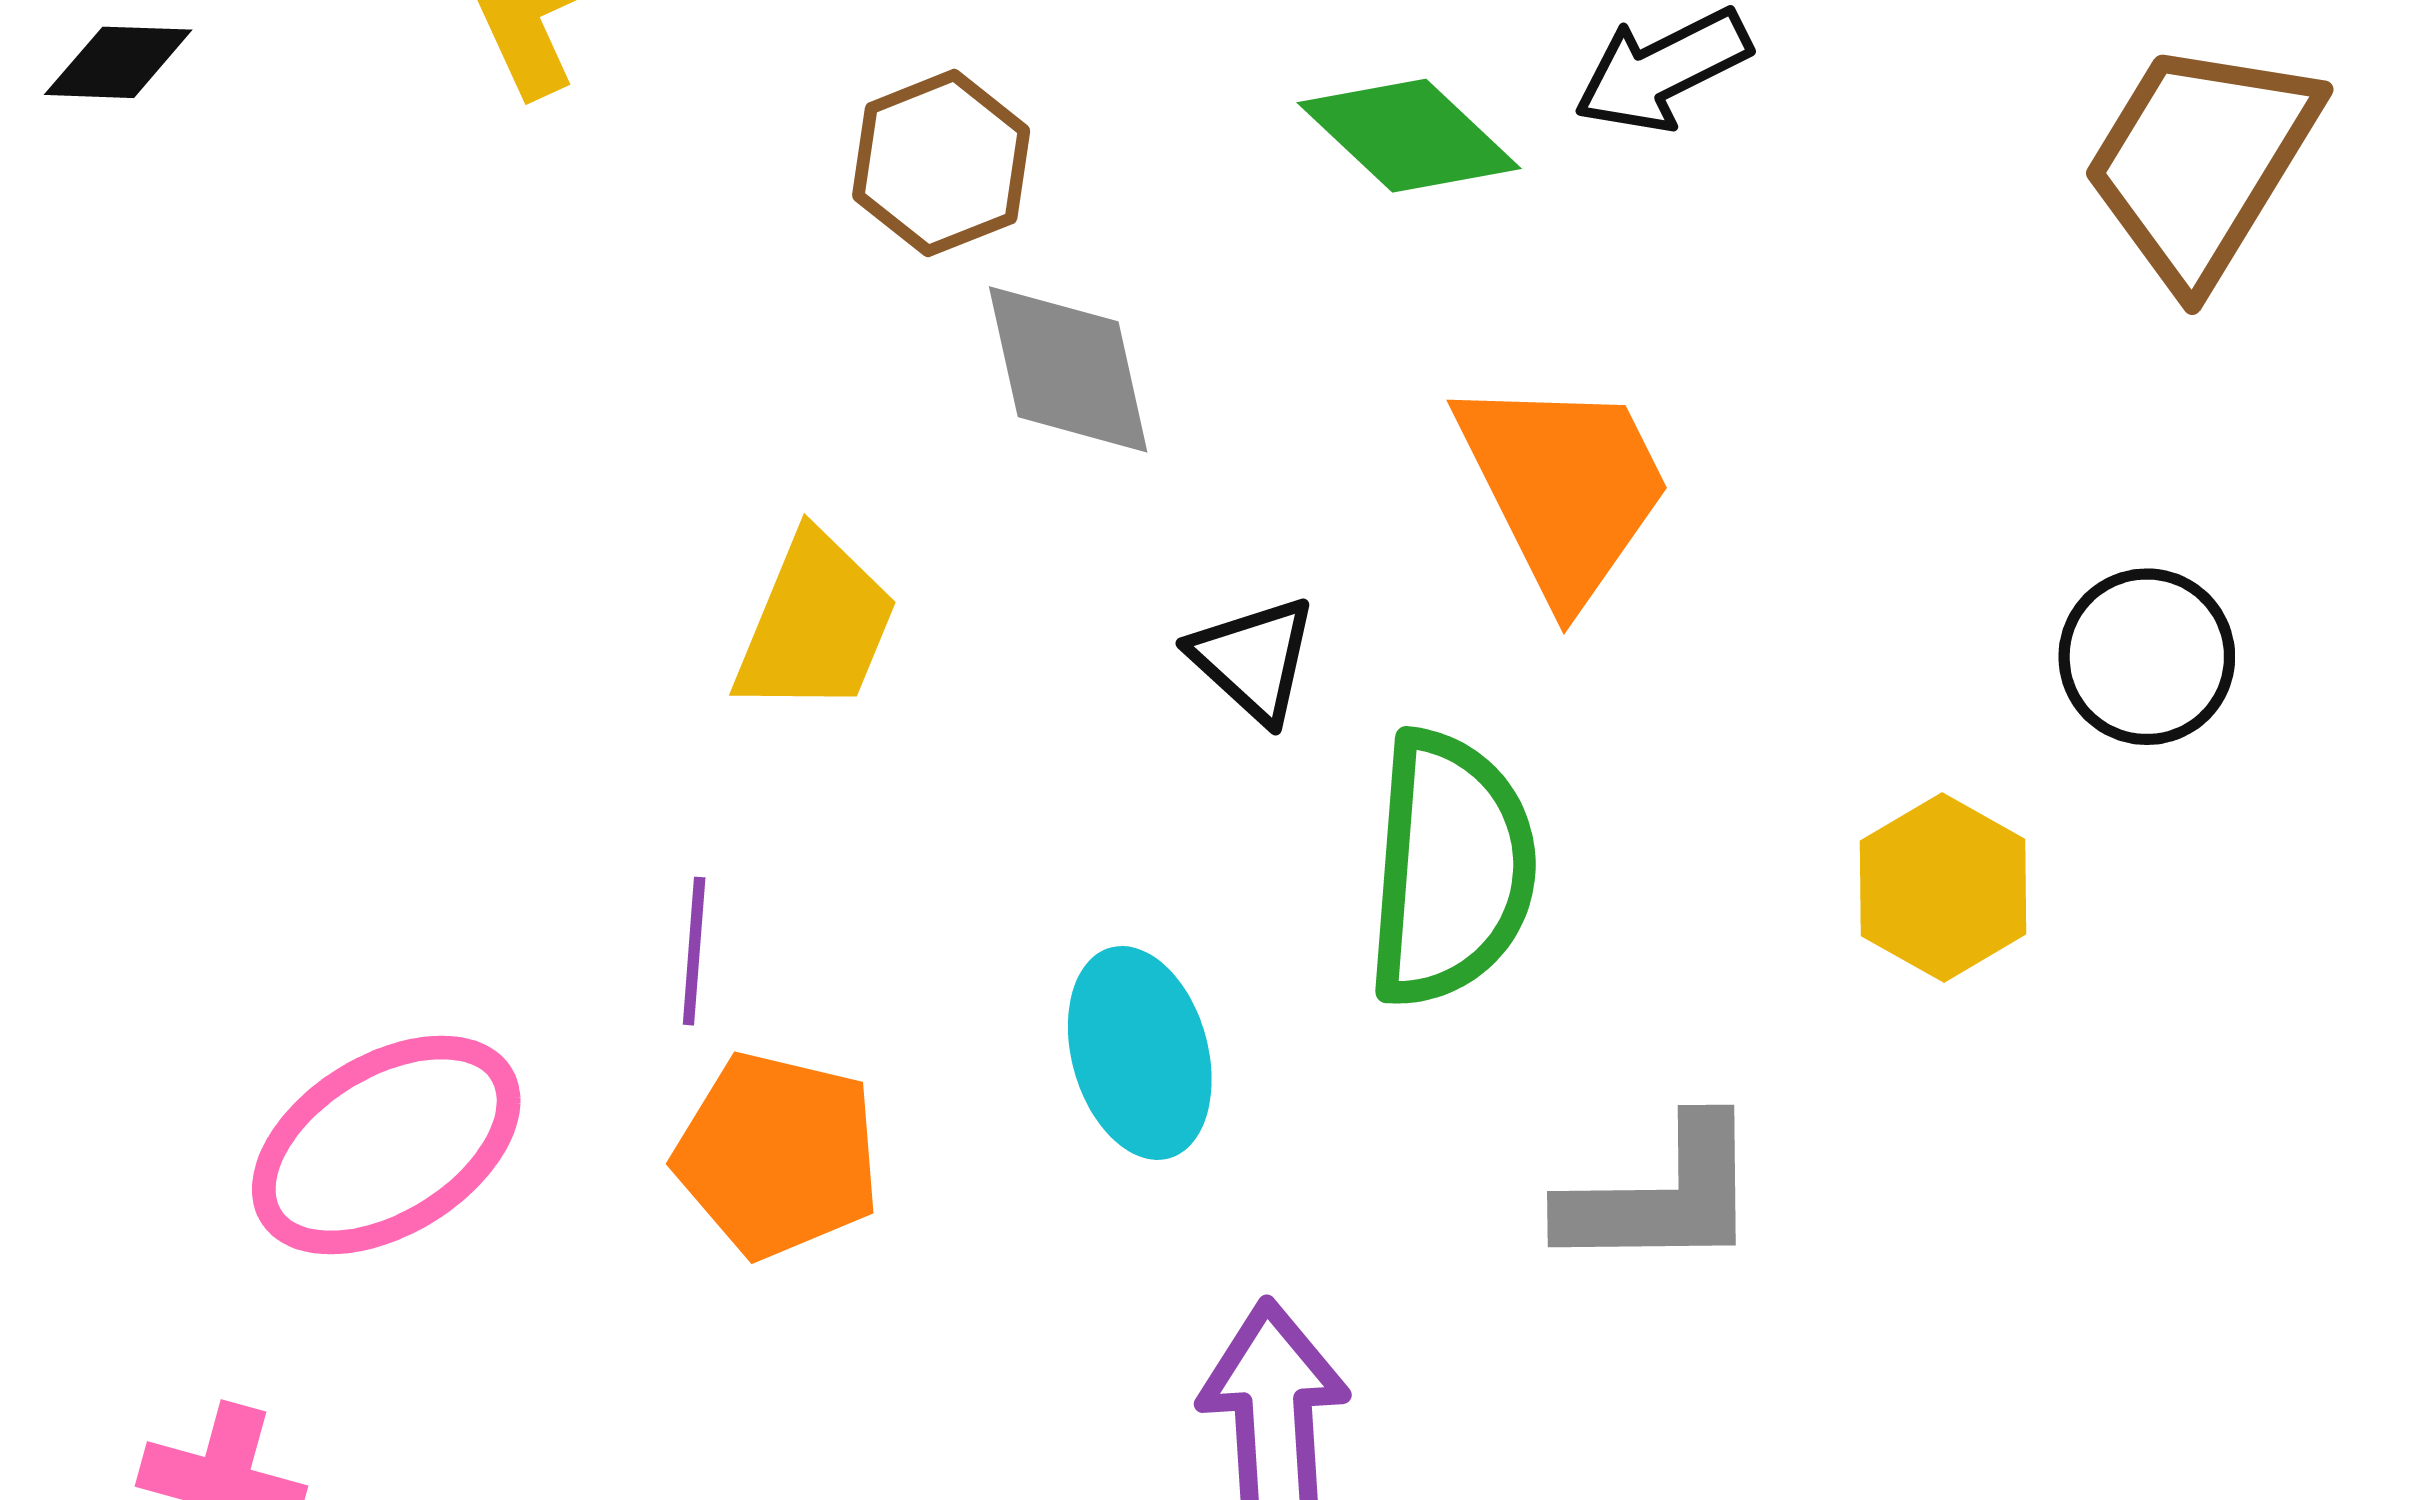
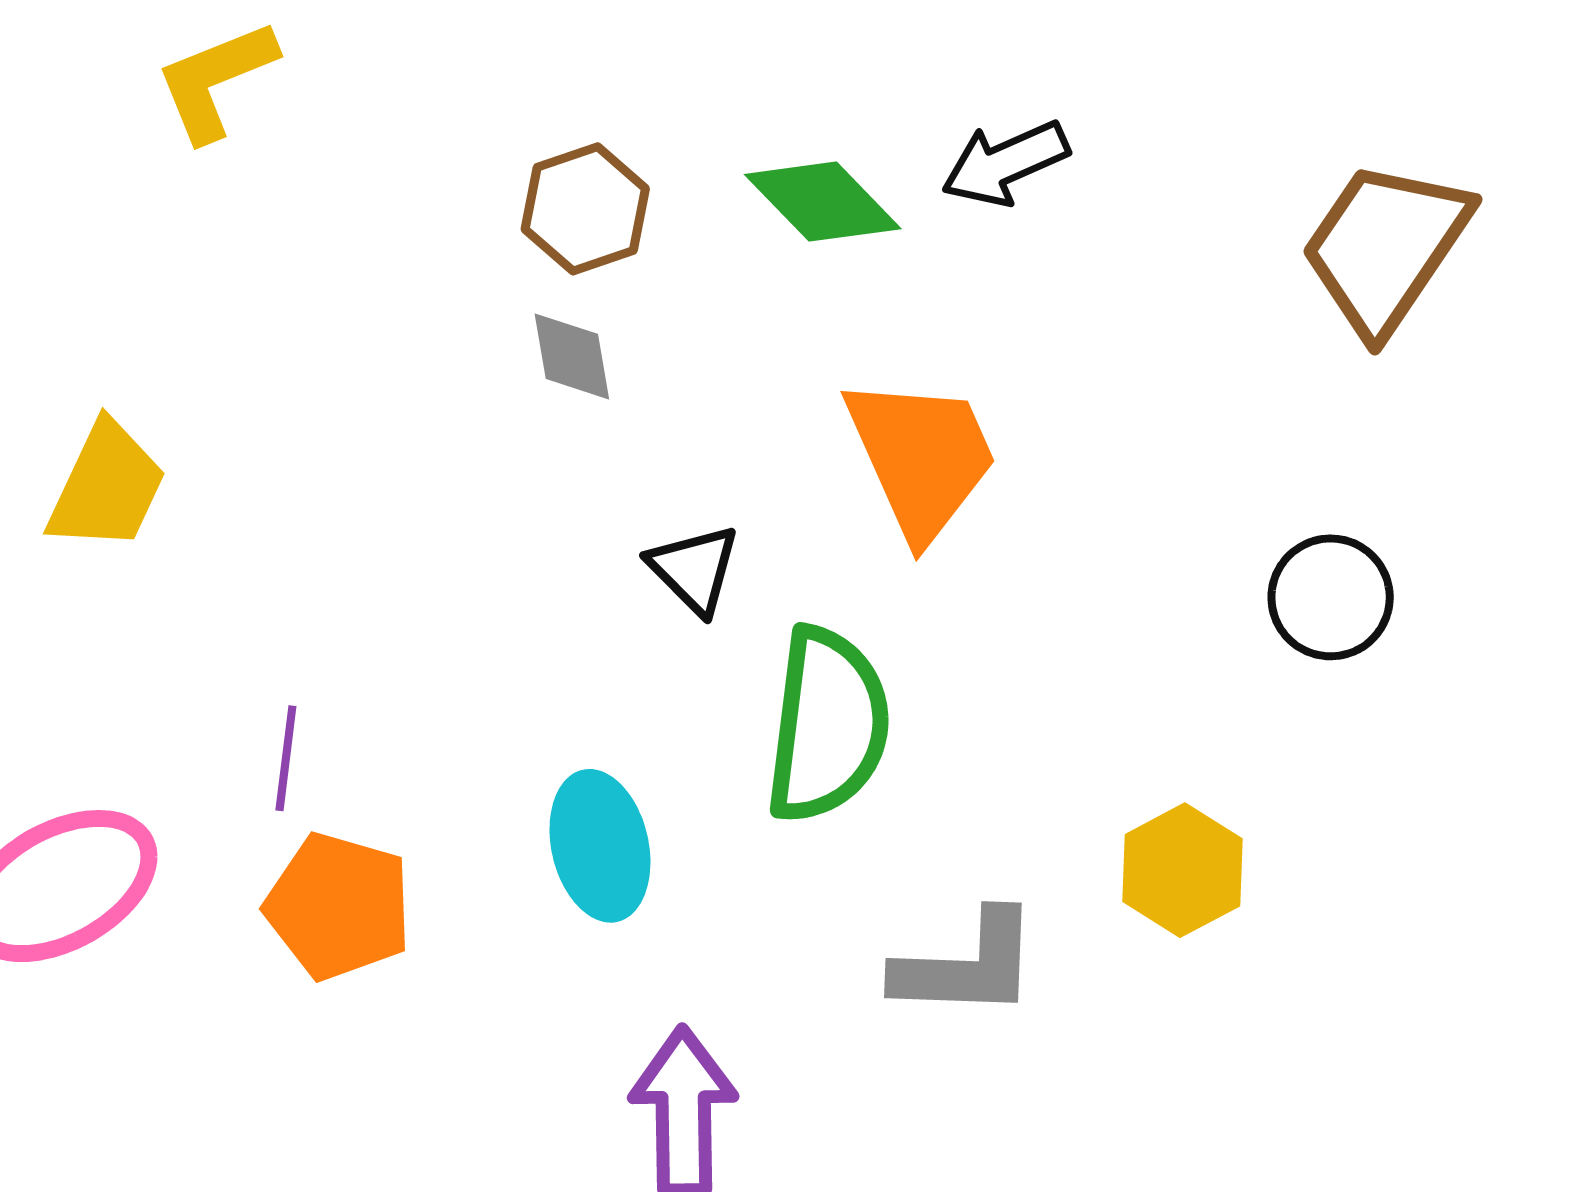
brown hexagon: (941, 163) -> (585, 209), moved
gray diamond: (1068, 369) -> (572, 356), size x0.7
yellow trapezoid: (815, 624) -> (107, 486), moved
yellow hexagon: (1943, 887) -> (1182, 870), moved

